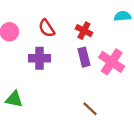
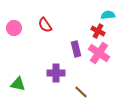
red cross: (84, 31) -> (98, 31), moved
purple cross: (39, 58) -> (56, 73), moved

